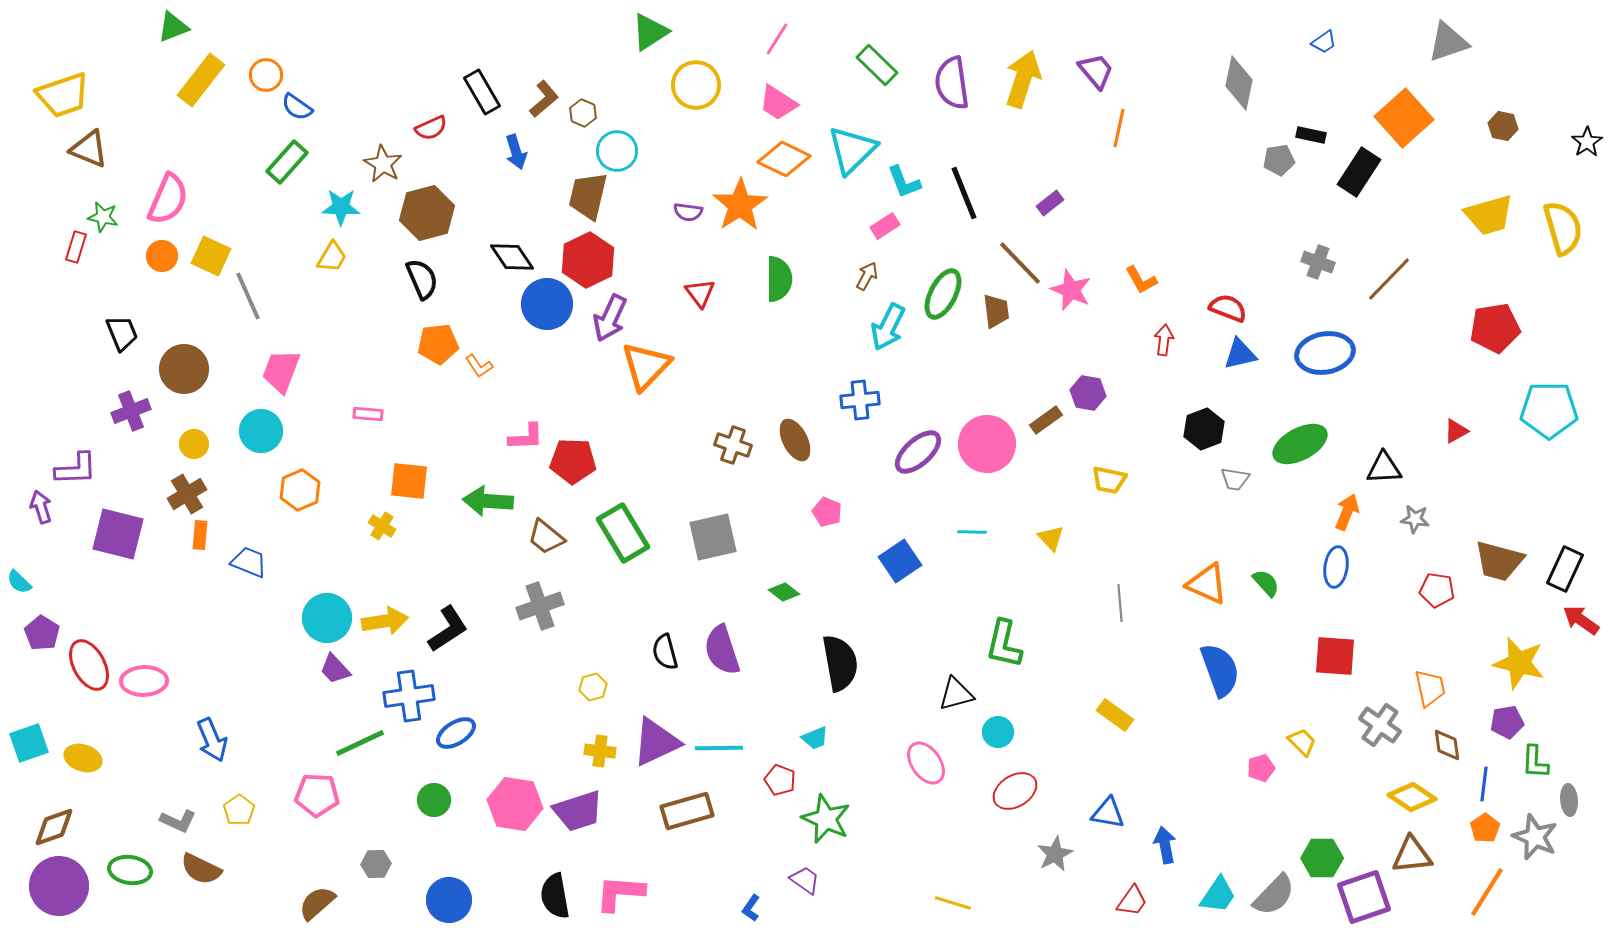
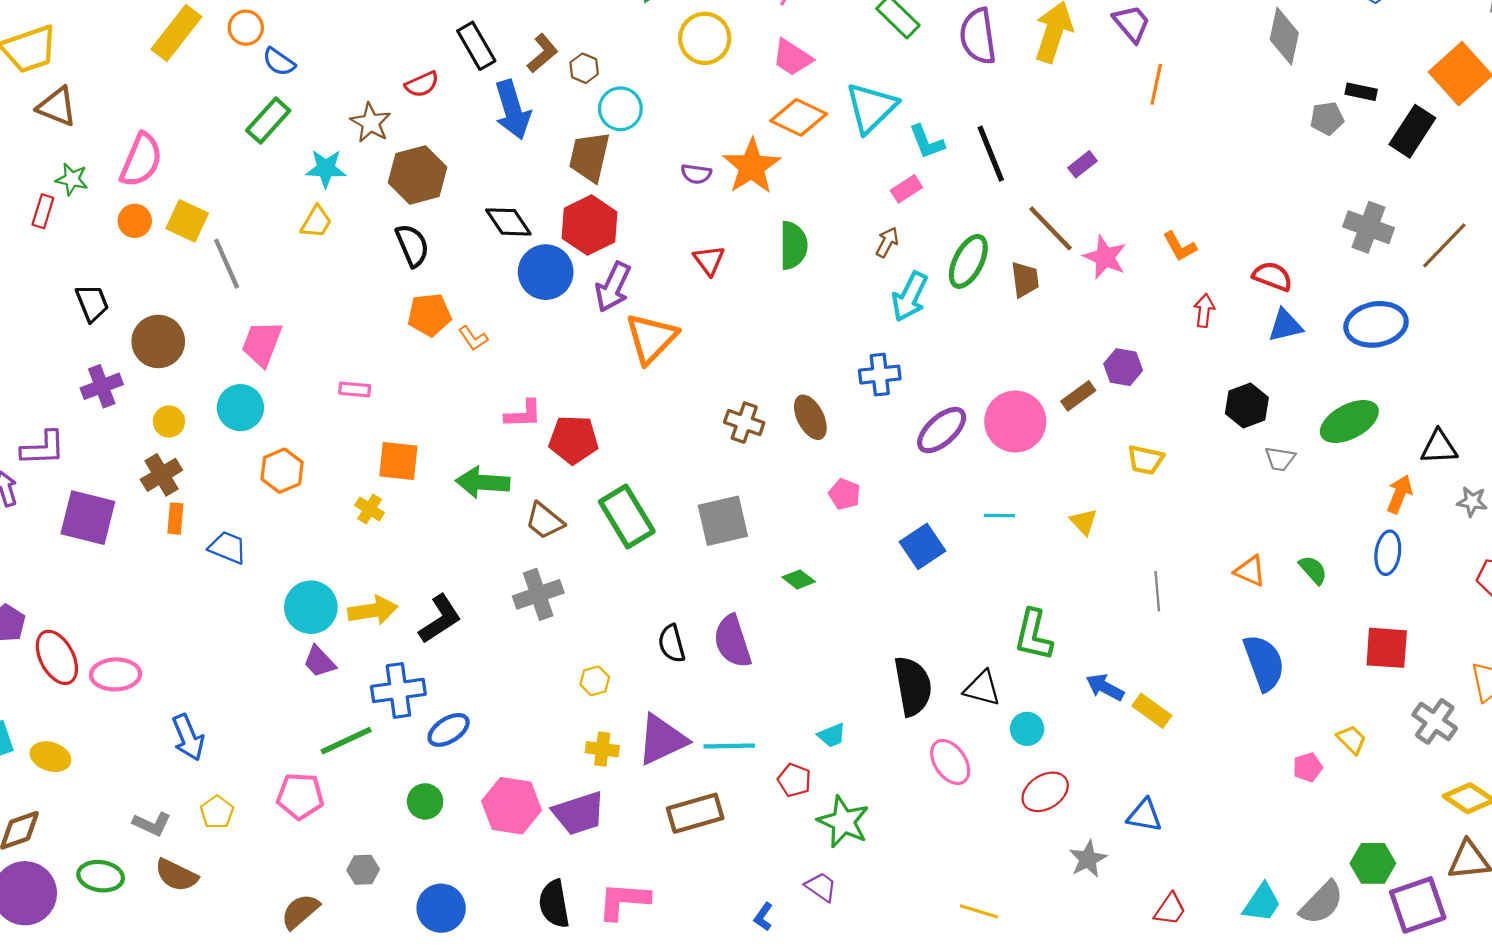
blue arrow: (516, 152) -> (513, 110), size x1.6
gray cross: (1318, 262) -> (1369, 227), size x1.4
orange triangle: (1207, 584) -> (1250, 571), size x0.7
black semicircle: (840, 663) -> (913, 686), moved
black triangle: (956, 694) -> (982, 688), turned 30
blue arrow: (1165, 845) -> (1105, 687), moved, turned -51

